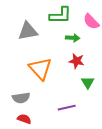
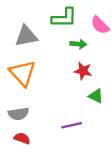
orange triangle: (40, 69) -> (22, 73), moved
green triangle: (88, 82) -> (96, 96), turned -32

